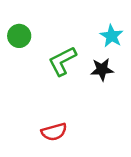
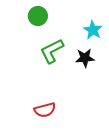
green circle: (19, 36) -> (38, 16), moved

